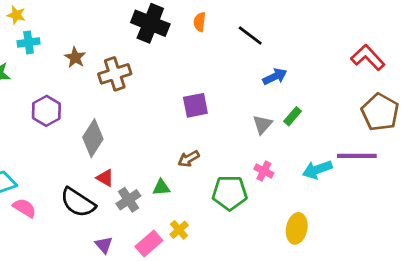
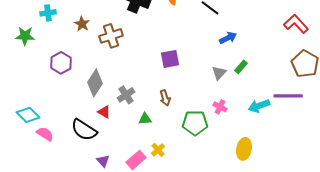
brown arrow: (189, 159) -> (165, 98), turned -77
gray cross: (128, 200) -> (126, 95), moved

